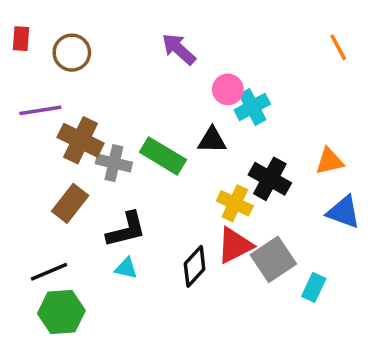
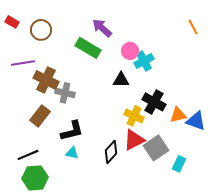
red rectangle: (21, 39) -> (12, 22), turned -64
green rectangle: (163, 156) -> (88, 48), moved
orange triangle: (329, 161) -> (178, 115), moved

